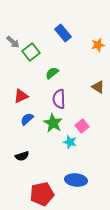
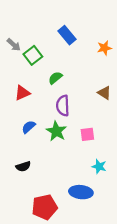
red triangle: (21, 96) -> (22, 93), moved
pink square: (82, 126) -> (87, 134), turned 32
cyan star: (70, 142) -> (99, 166), moved

